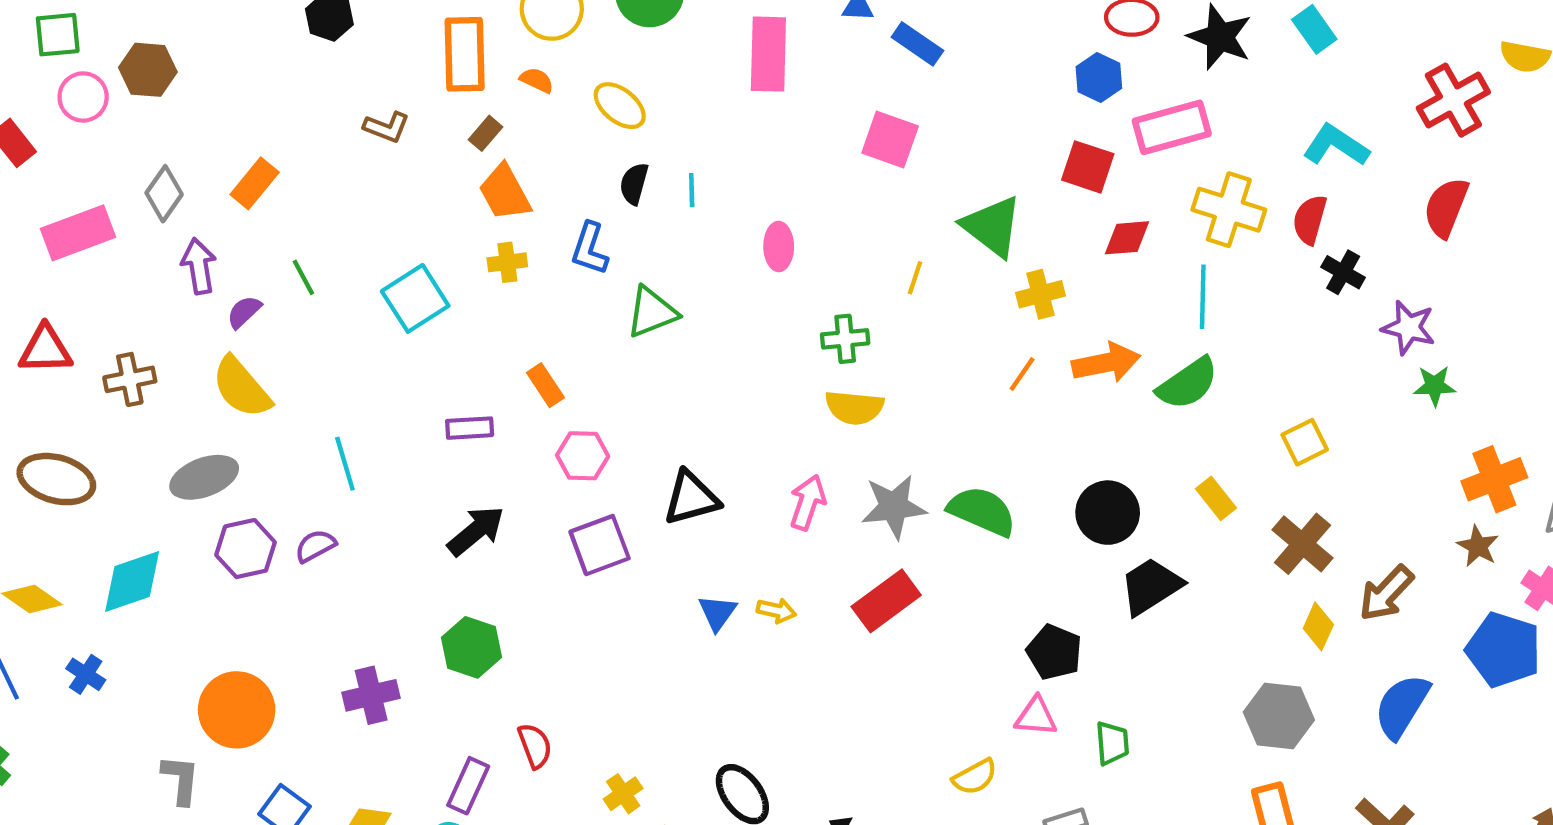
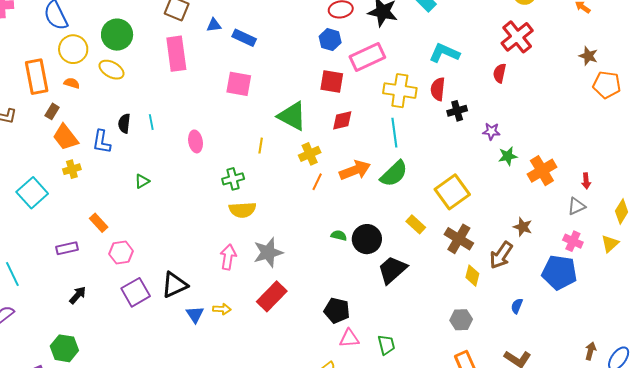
red cross: (1453, 100) -> (517, 37), moved
yellow ellipse: (620, 106) -> (112, 70), moved
red semicircle: (1446, 207) -> (500, 73), size x0.7
red diamond: (1127, 238) -> (342, 120), moved
blue L-shape: (590, 249) -> (102, 142), moved
black cross: (1343, 272) -> (457, 111), turned -36
yellow cross: (1040, 294) -> (310, 154), moved
green triangle: (652, 312) -> (142, 181), size x0.6
purple star: (1409, 328) -> (491, 131), size x0.7
yellow square: (1305, 442) -> (452, 192), size x1.6
orange cross: (1494, 479) -> (542, 171), moved
black triangle: (691, 498) -> (175, 285), moved
green semicircle: (982, 511) -> (339, 235), moved, size x0.5
black arrow: (476, 531) -> (78, 295), size x0.7
brown star: (1478, 546) -> (523, 227), moved
green hexagon: (471, 647) -> (64, 348), moved
black pentagon: (1054, 652) -> (337, 310), moved
blue semicircle: (1402, 706) -> (517, 306), size x0.5
gray hexagon: (1279, 716) -> (461, 320), size x0.7

